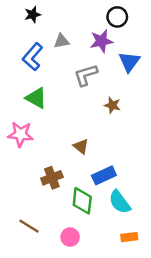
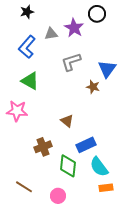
purple star: (102, 41) -> (74, 28), moved, turned -30
blue triangle: (129, 62) -> (107, 69), moved
orange rectangle: (129, 237) -> (106, 188), moved

